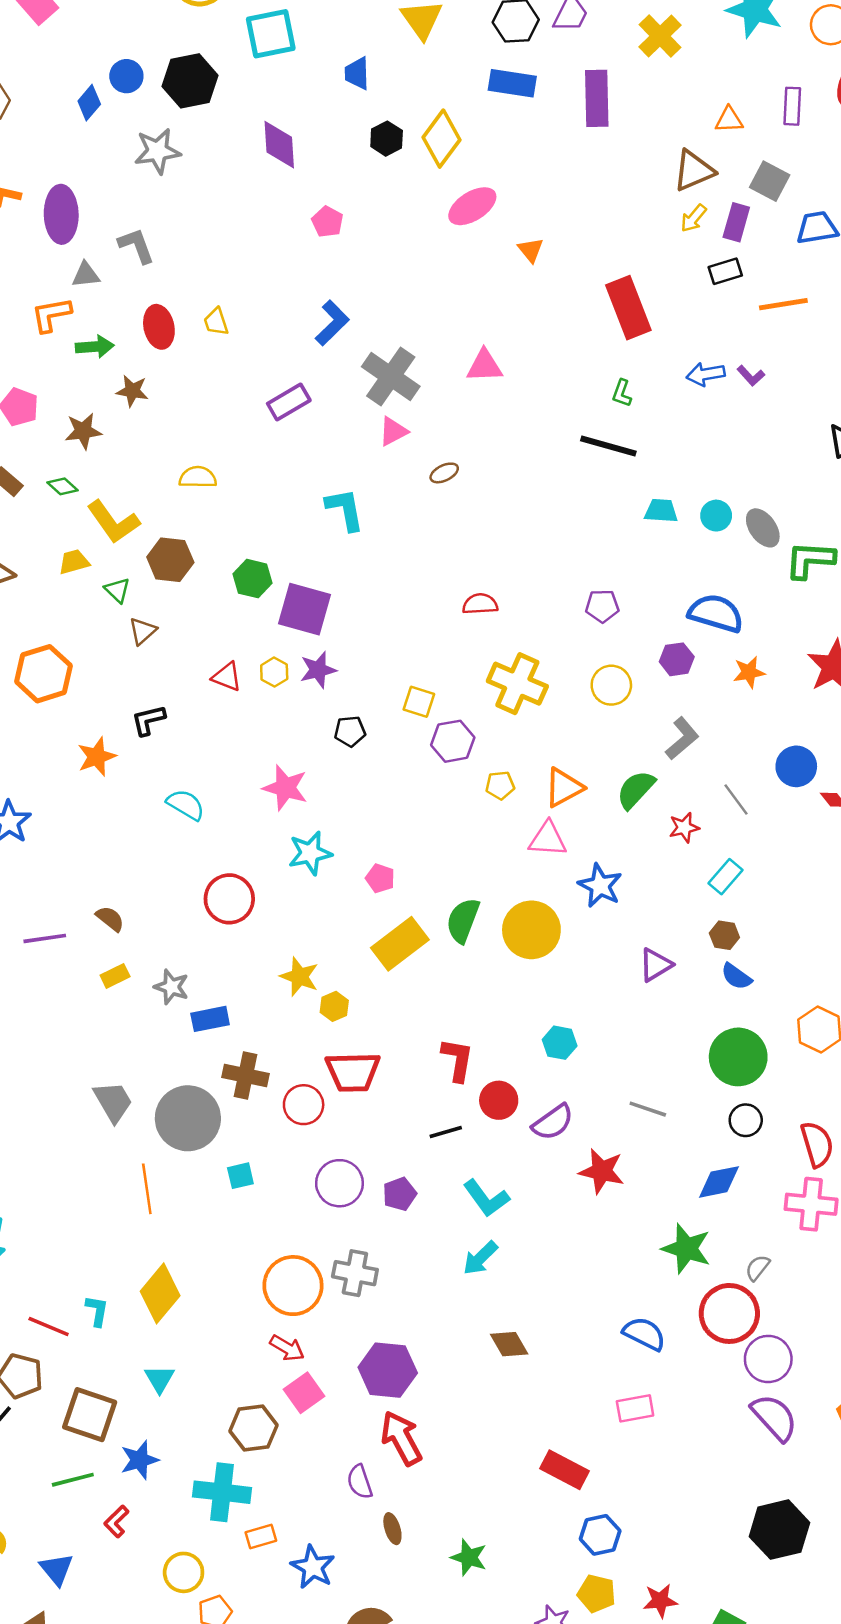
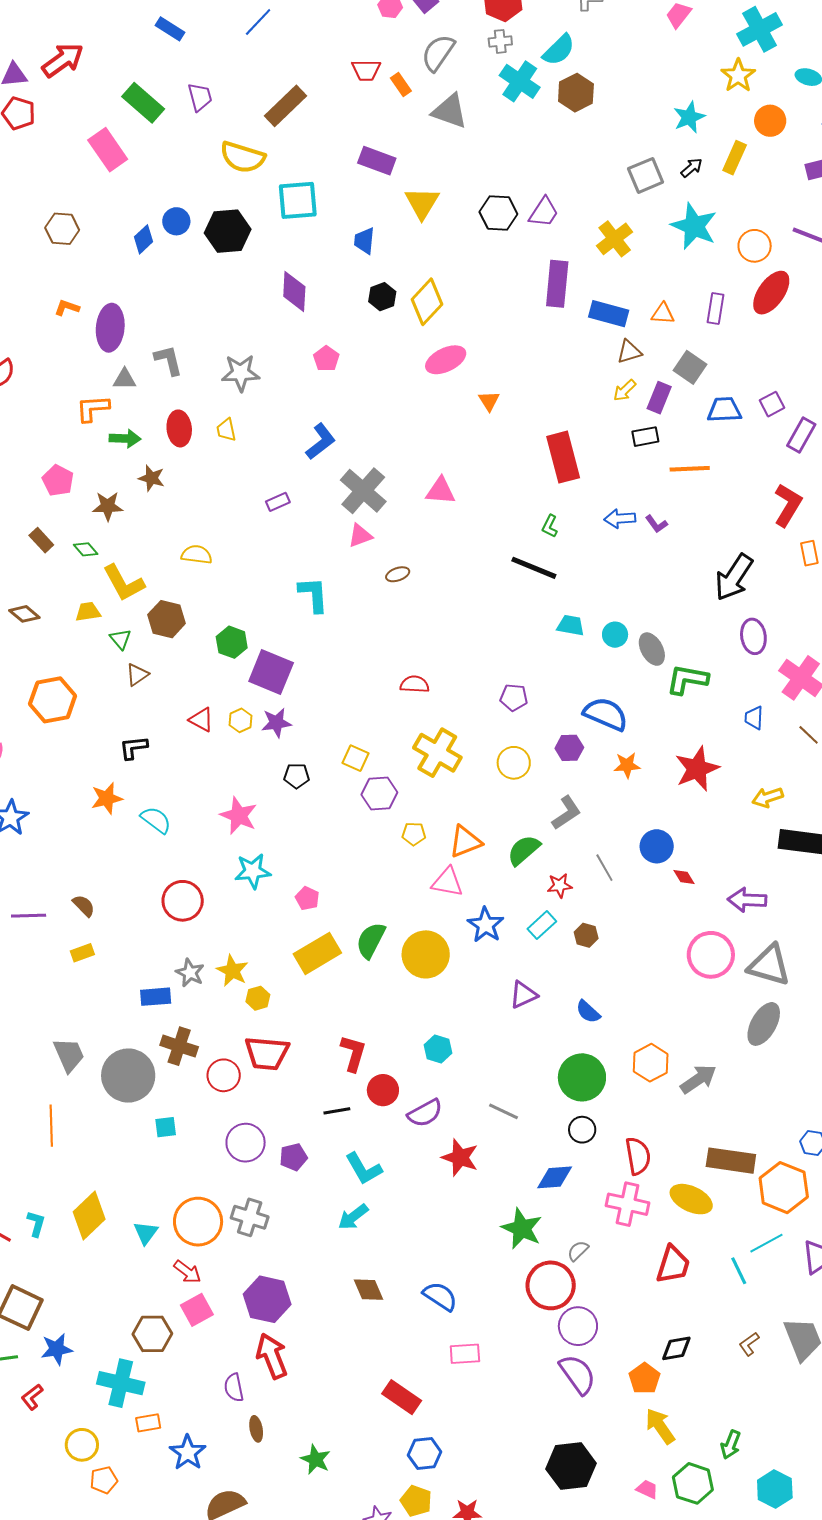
blue rectangle: (512, 83) -> (609, 314), moved
gray star: (157, 151) -> (241, 373), moved
brown triangle: (694, 171) -> (629, 352), size x0.7
purple rectangle: (289, 402) -> (278, 502), size x0.7
orange star: (97, 757) -> (107, 798), moved
cyan rectangle: (726, 877) -> (542, 925), moved
brown hexagon: (724, 935) -> (586, 935), moved
gray star: (171, 987) -> (190, 973), moved
orange line: (147, 1189) -> (51, 1126), moved
blue semicircle: (644, 1334) -> (440, 1296), moved
cyan triangle: (160, 1379) -> (146, 1233), moved

